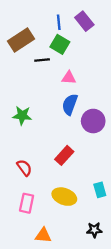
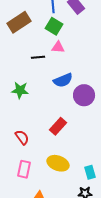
black line: (42, 60) -> (38, 57), moved
pink triangle: (69, 78) -> (58, 47), moved
blue semicircle: (70, 104) -> (63, 80), turned -132
cyan rectangle: (100, 190) -> (90, 172), moved

